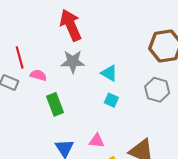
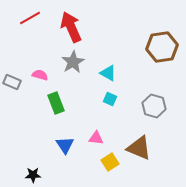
red line: (20, 57) -> (30, 18), moved, turned 75
gray star: (73, 62) -> (73, 62), turned -30
gray hexagon: (157, 90) -> (154, 106), moved

